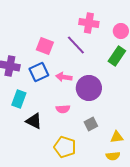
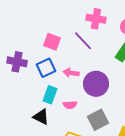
cyan rectangle: (19, 99) -> (50, 95), moved
gray square: (91, 124) -> (98, 120), size x1.5

